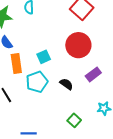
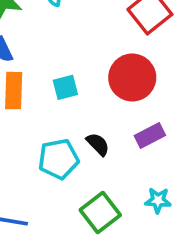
cyan pentagon: (37, 82) -> (58, 159), moved
green square: (74, 120) -> (100, 213), size x1.5

